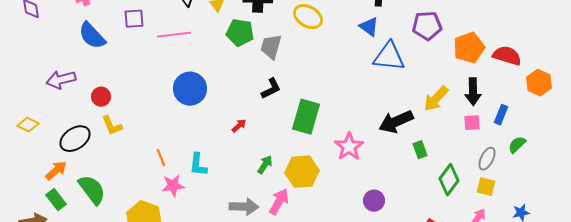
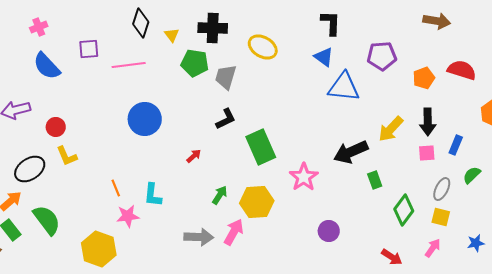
orange pentagon: (469, 48) -> (424, 78), size x0.7
red semicircle: (507, 56) -> (462, 70), moved
green rectangle: (306, 117) -> (261, 147), turned -40

